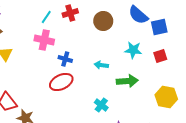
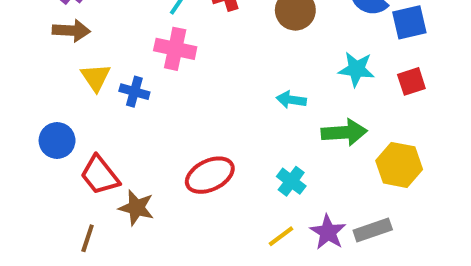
blue cross: (65, 59) -> (134, 92), moved
red ellipse: (61, 82) -> (210, 175), moved
yellow hexagon: (166, 97) -> (399, 165), moved

